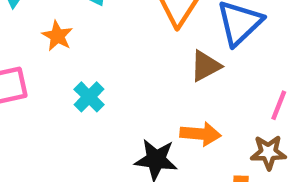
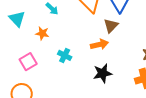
orange arrow: (200, 134) -> (99, 44), moved

